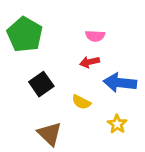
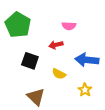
red arrow: (90, 62) -> (56, 45), moved
black square: (41, 84) -> (30, 61), turned -36

